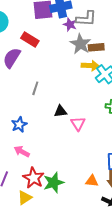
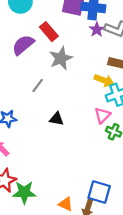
gray star: (80, 44) -> (61, 58), moved
pink triangle: (78, 124) -> (102, 115), moved

